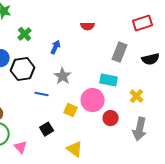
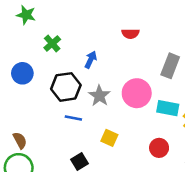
black hexagon: (23, 69) -> (66, 87), moved
cyan rectangle: (109, 80) -> (168, 108), moved
pink circle: (93, 100) -> (137, 93), moved

